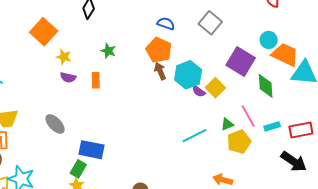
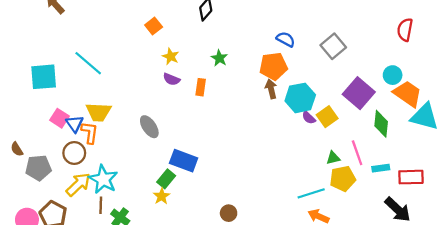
orange square: (44, 32) -> (154, 26), size x0.6
orange pentagon: (159, 50) -> (273, 66), turned 30
cyan line: (195, 136) -> (311, 193), moved

